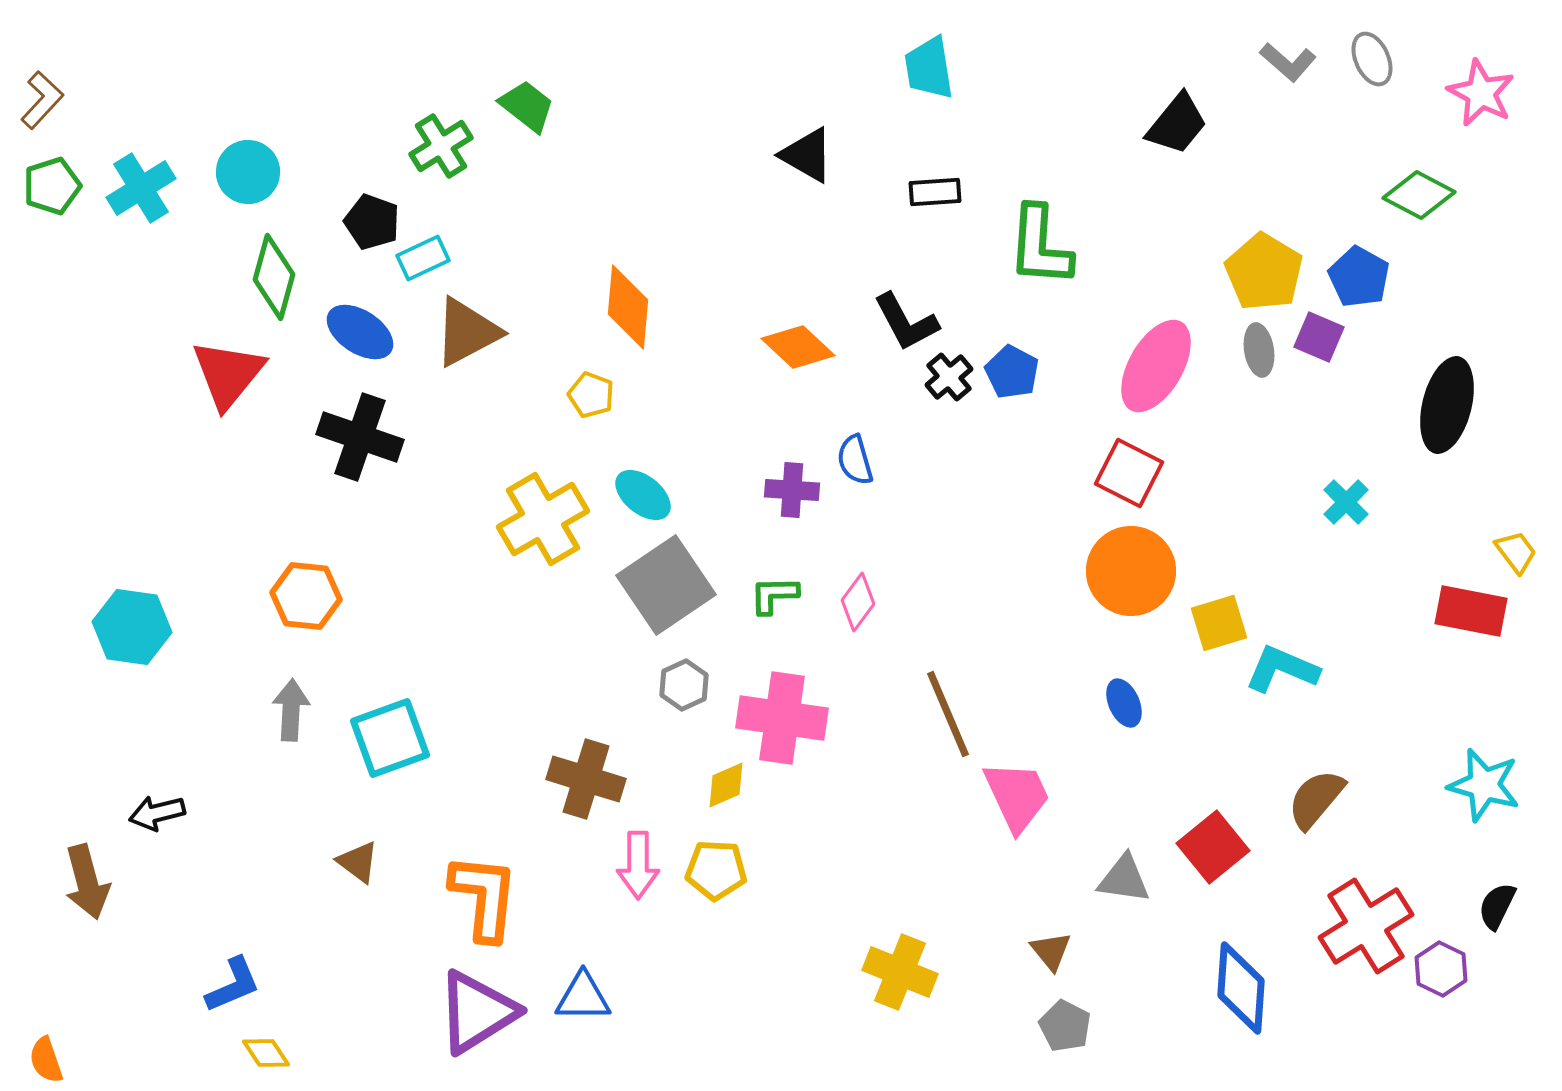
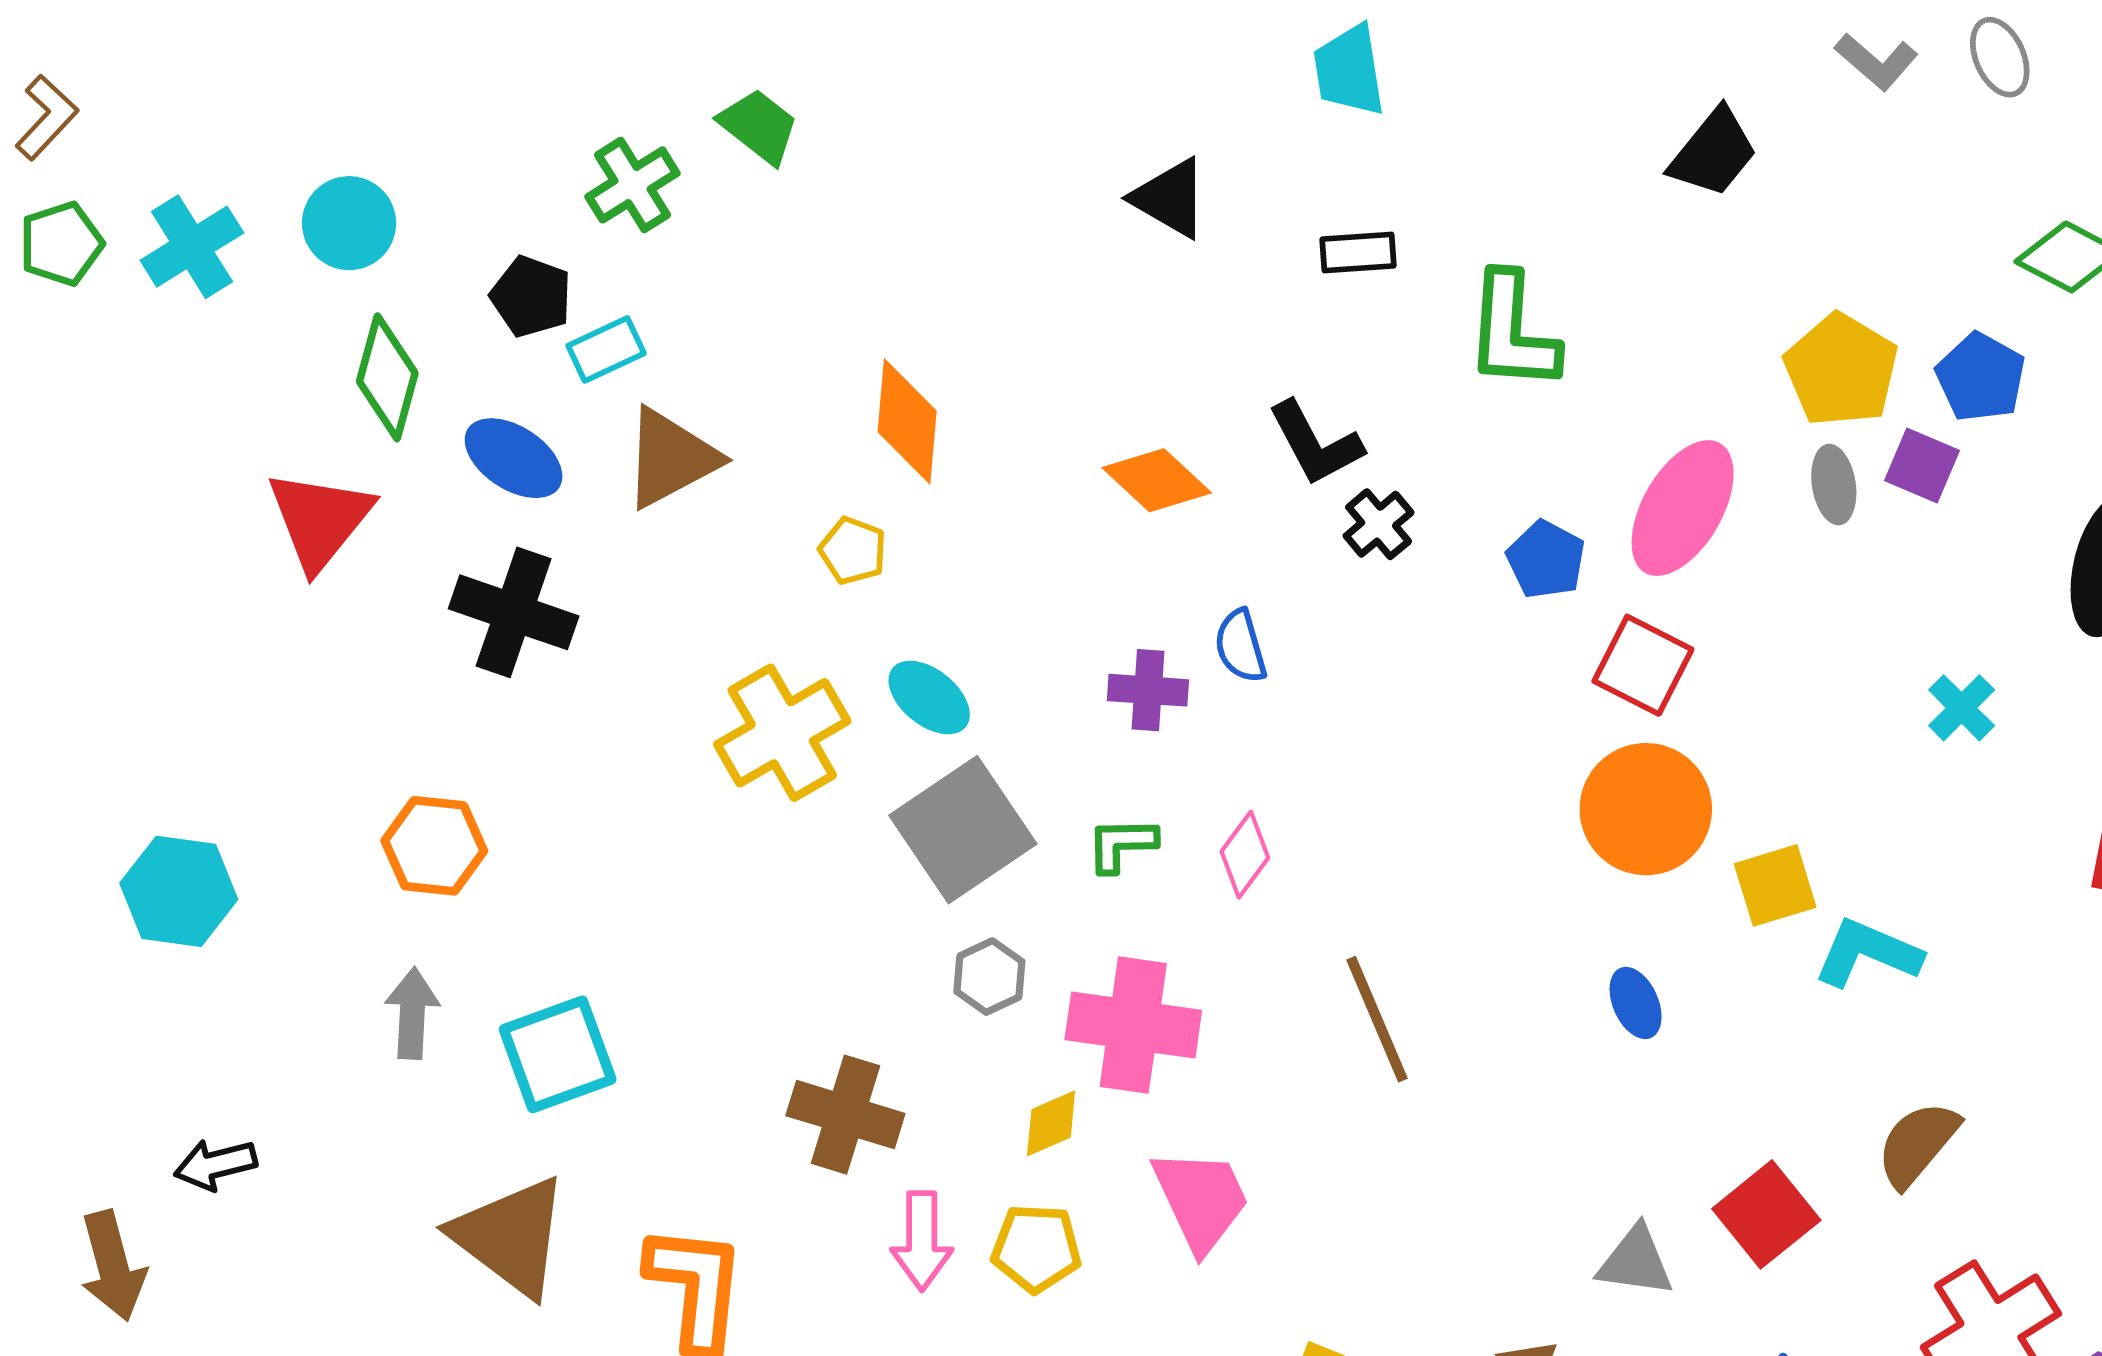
blue pentagon: (1012, 372) -> (1546, 559), moved
pink trapezoid: (1017, 796) -> (1201, 1200), moved
brown triangle: (358, 862) -> (511, 1236), size x2.0

